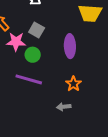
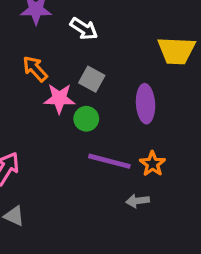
purple line: (29, 79) -> (109, 161), moved

